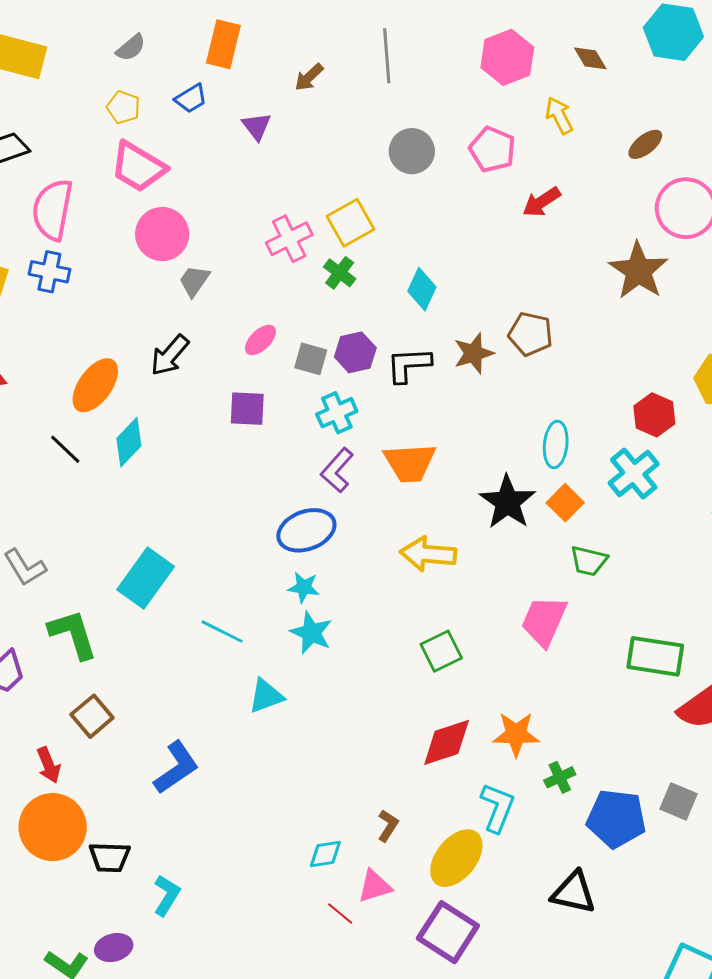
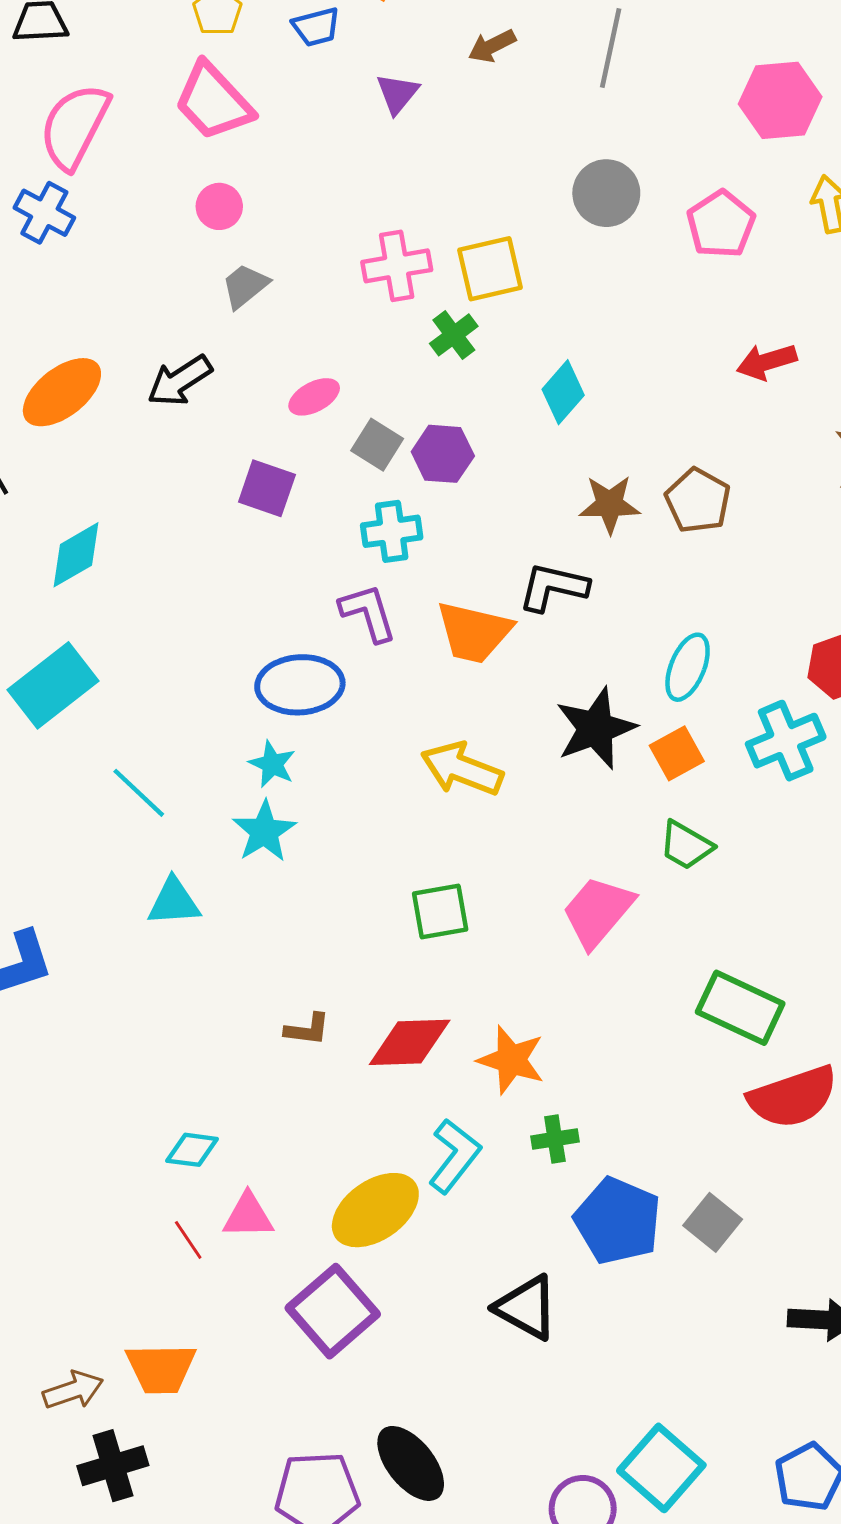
red arrow: (542, 202) -> (767, 362), moved
pink circle: (162, 234) -> (219, 206), size x0.6
black L-shape: (409, 365) -> (553, 587), moved
cyan diamond: (129, 442) -> (76, 555), moved
purple L-shape: (337, 470) -> (368, 613), turned 105
brown L-shape: (388, 826) -> (307, 1029), moved, turned 48

